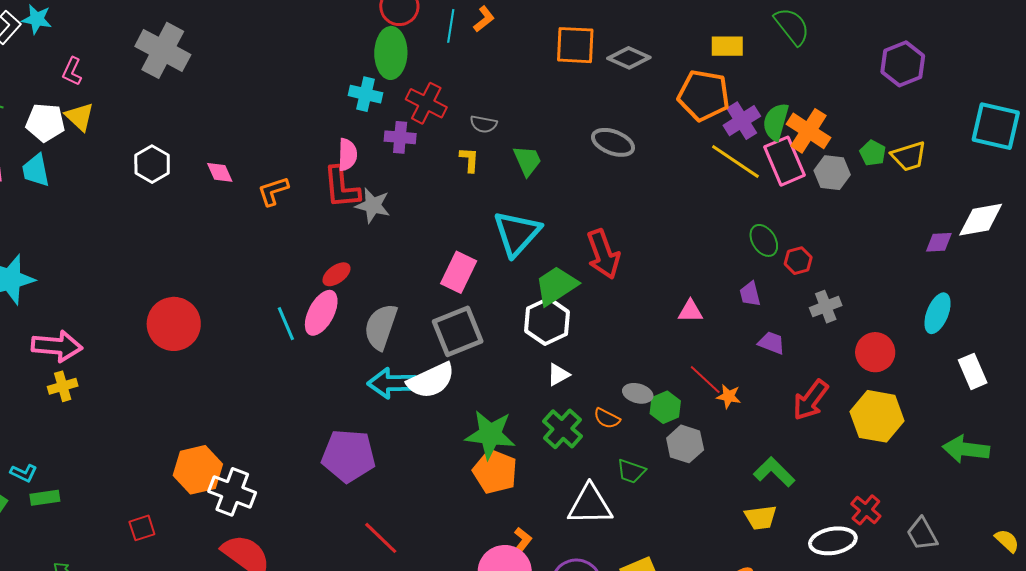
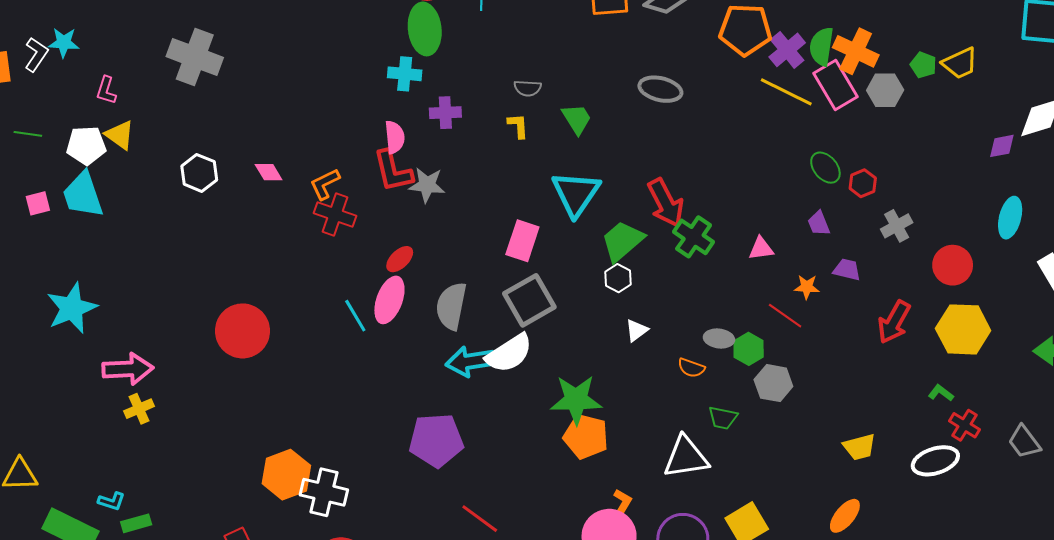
red cross: (426, 103) -> (335, 215), moved
cyan trapezoid: (36, 170) -> (83, 195), size x1.4
white hexagon: (547, 321) -> (618, 278), size x0.6
orange star: (729, 396) -> (807, 287), moved
green cross: (562, 429) -> (694, 237), moved
green L-shape: (774, 472) -> (941, 393), moved, size x0.6

